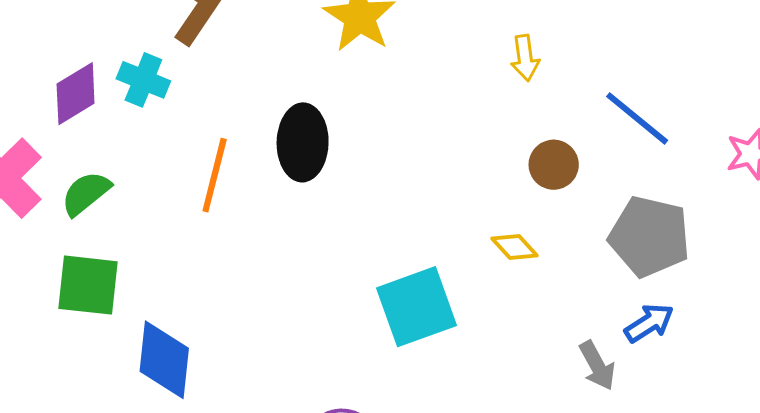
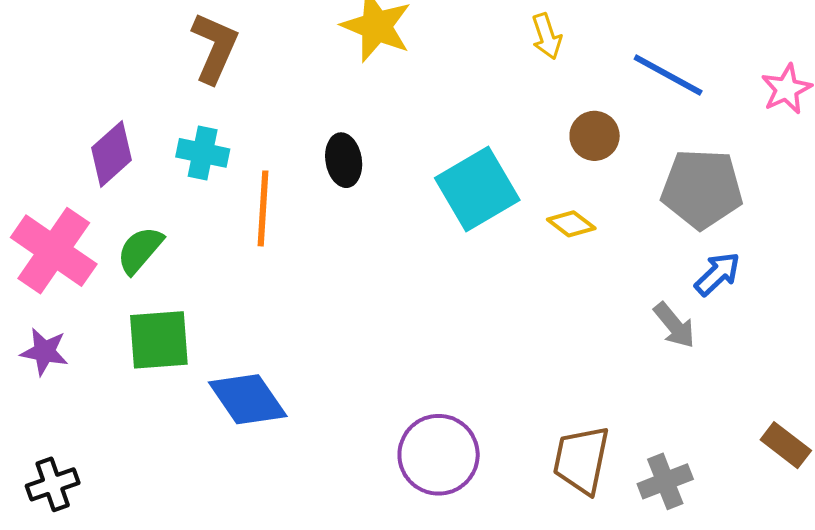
cyan cross: (143, 80) -> (203, 153), moved
black ellipse: (303, 142) -> (344, 160), size x0.7
cyan square: (417, 307) -> (477, 189), moved
blue diamond: (164, 360) -> (248, 399), turned -30

